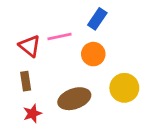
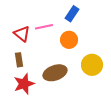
red star: (32, 114) -> (24, 84), size x1.5

